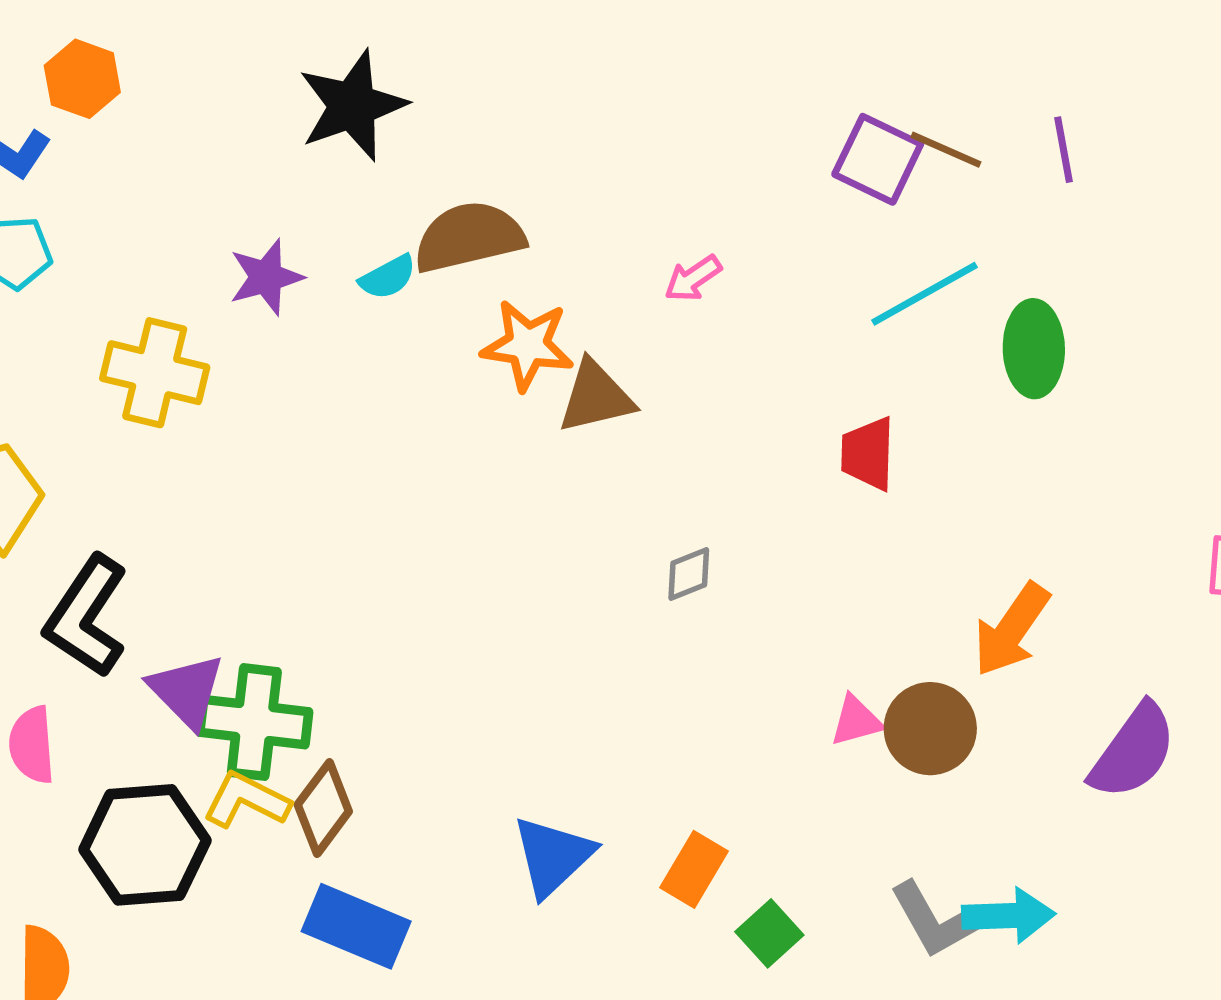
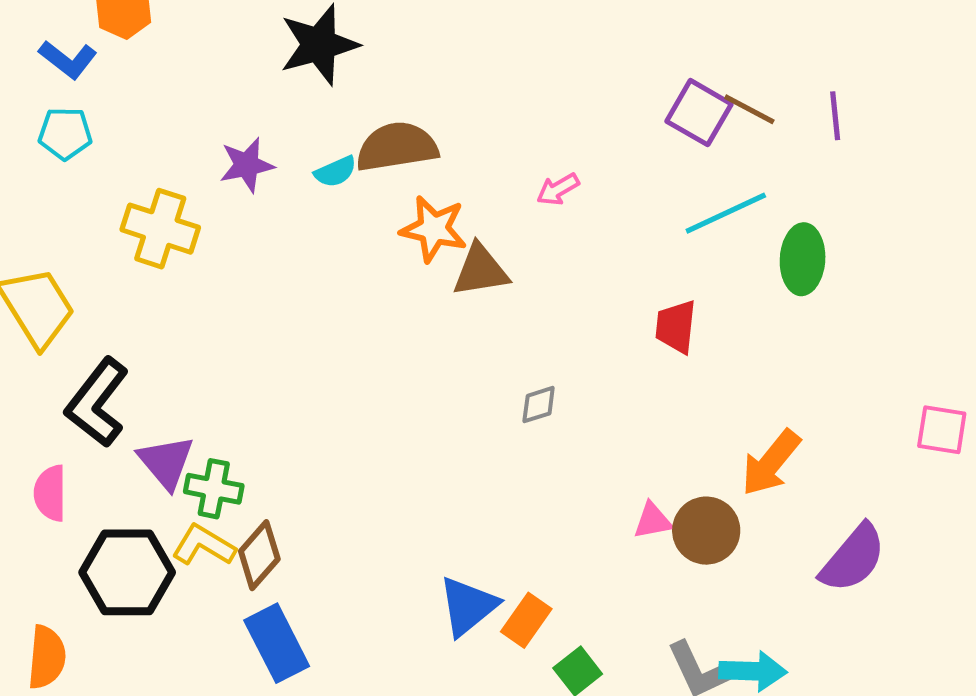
green cross: (254, 722) -> (214, 489), size x0.7
blue triangle: (553, 856) -> (468, 606), moved
blue rectangle: (356, 926) -> (277, 643), turned 36

